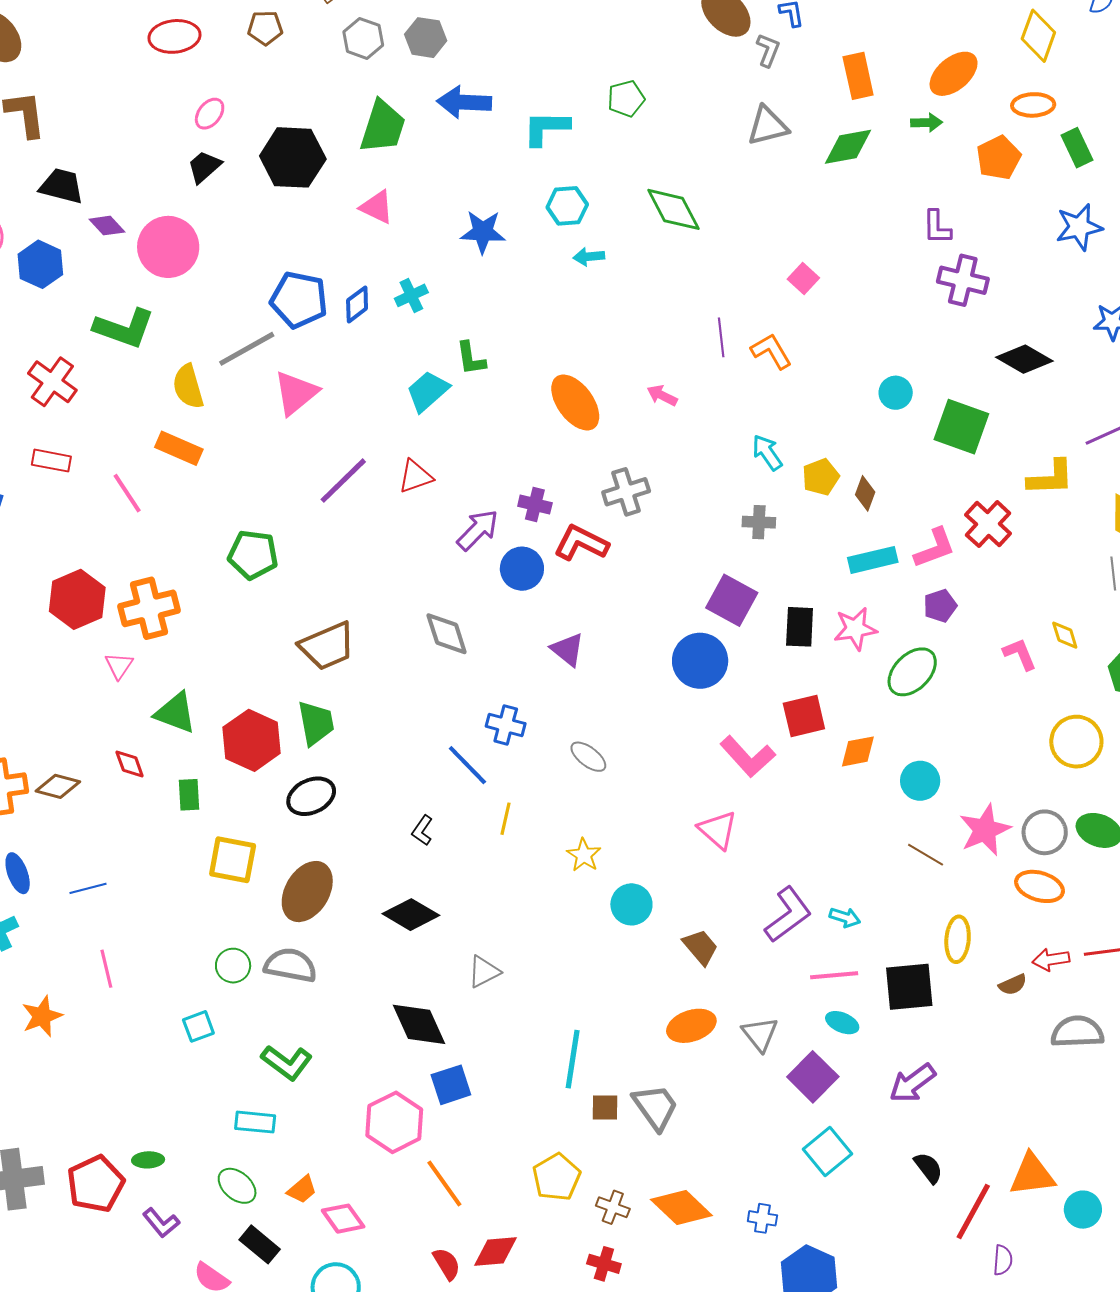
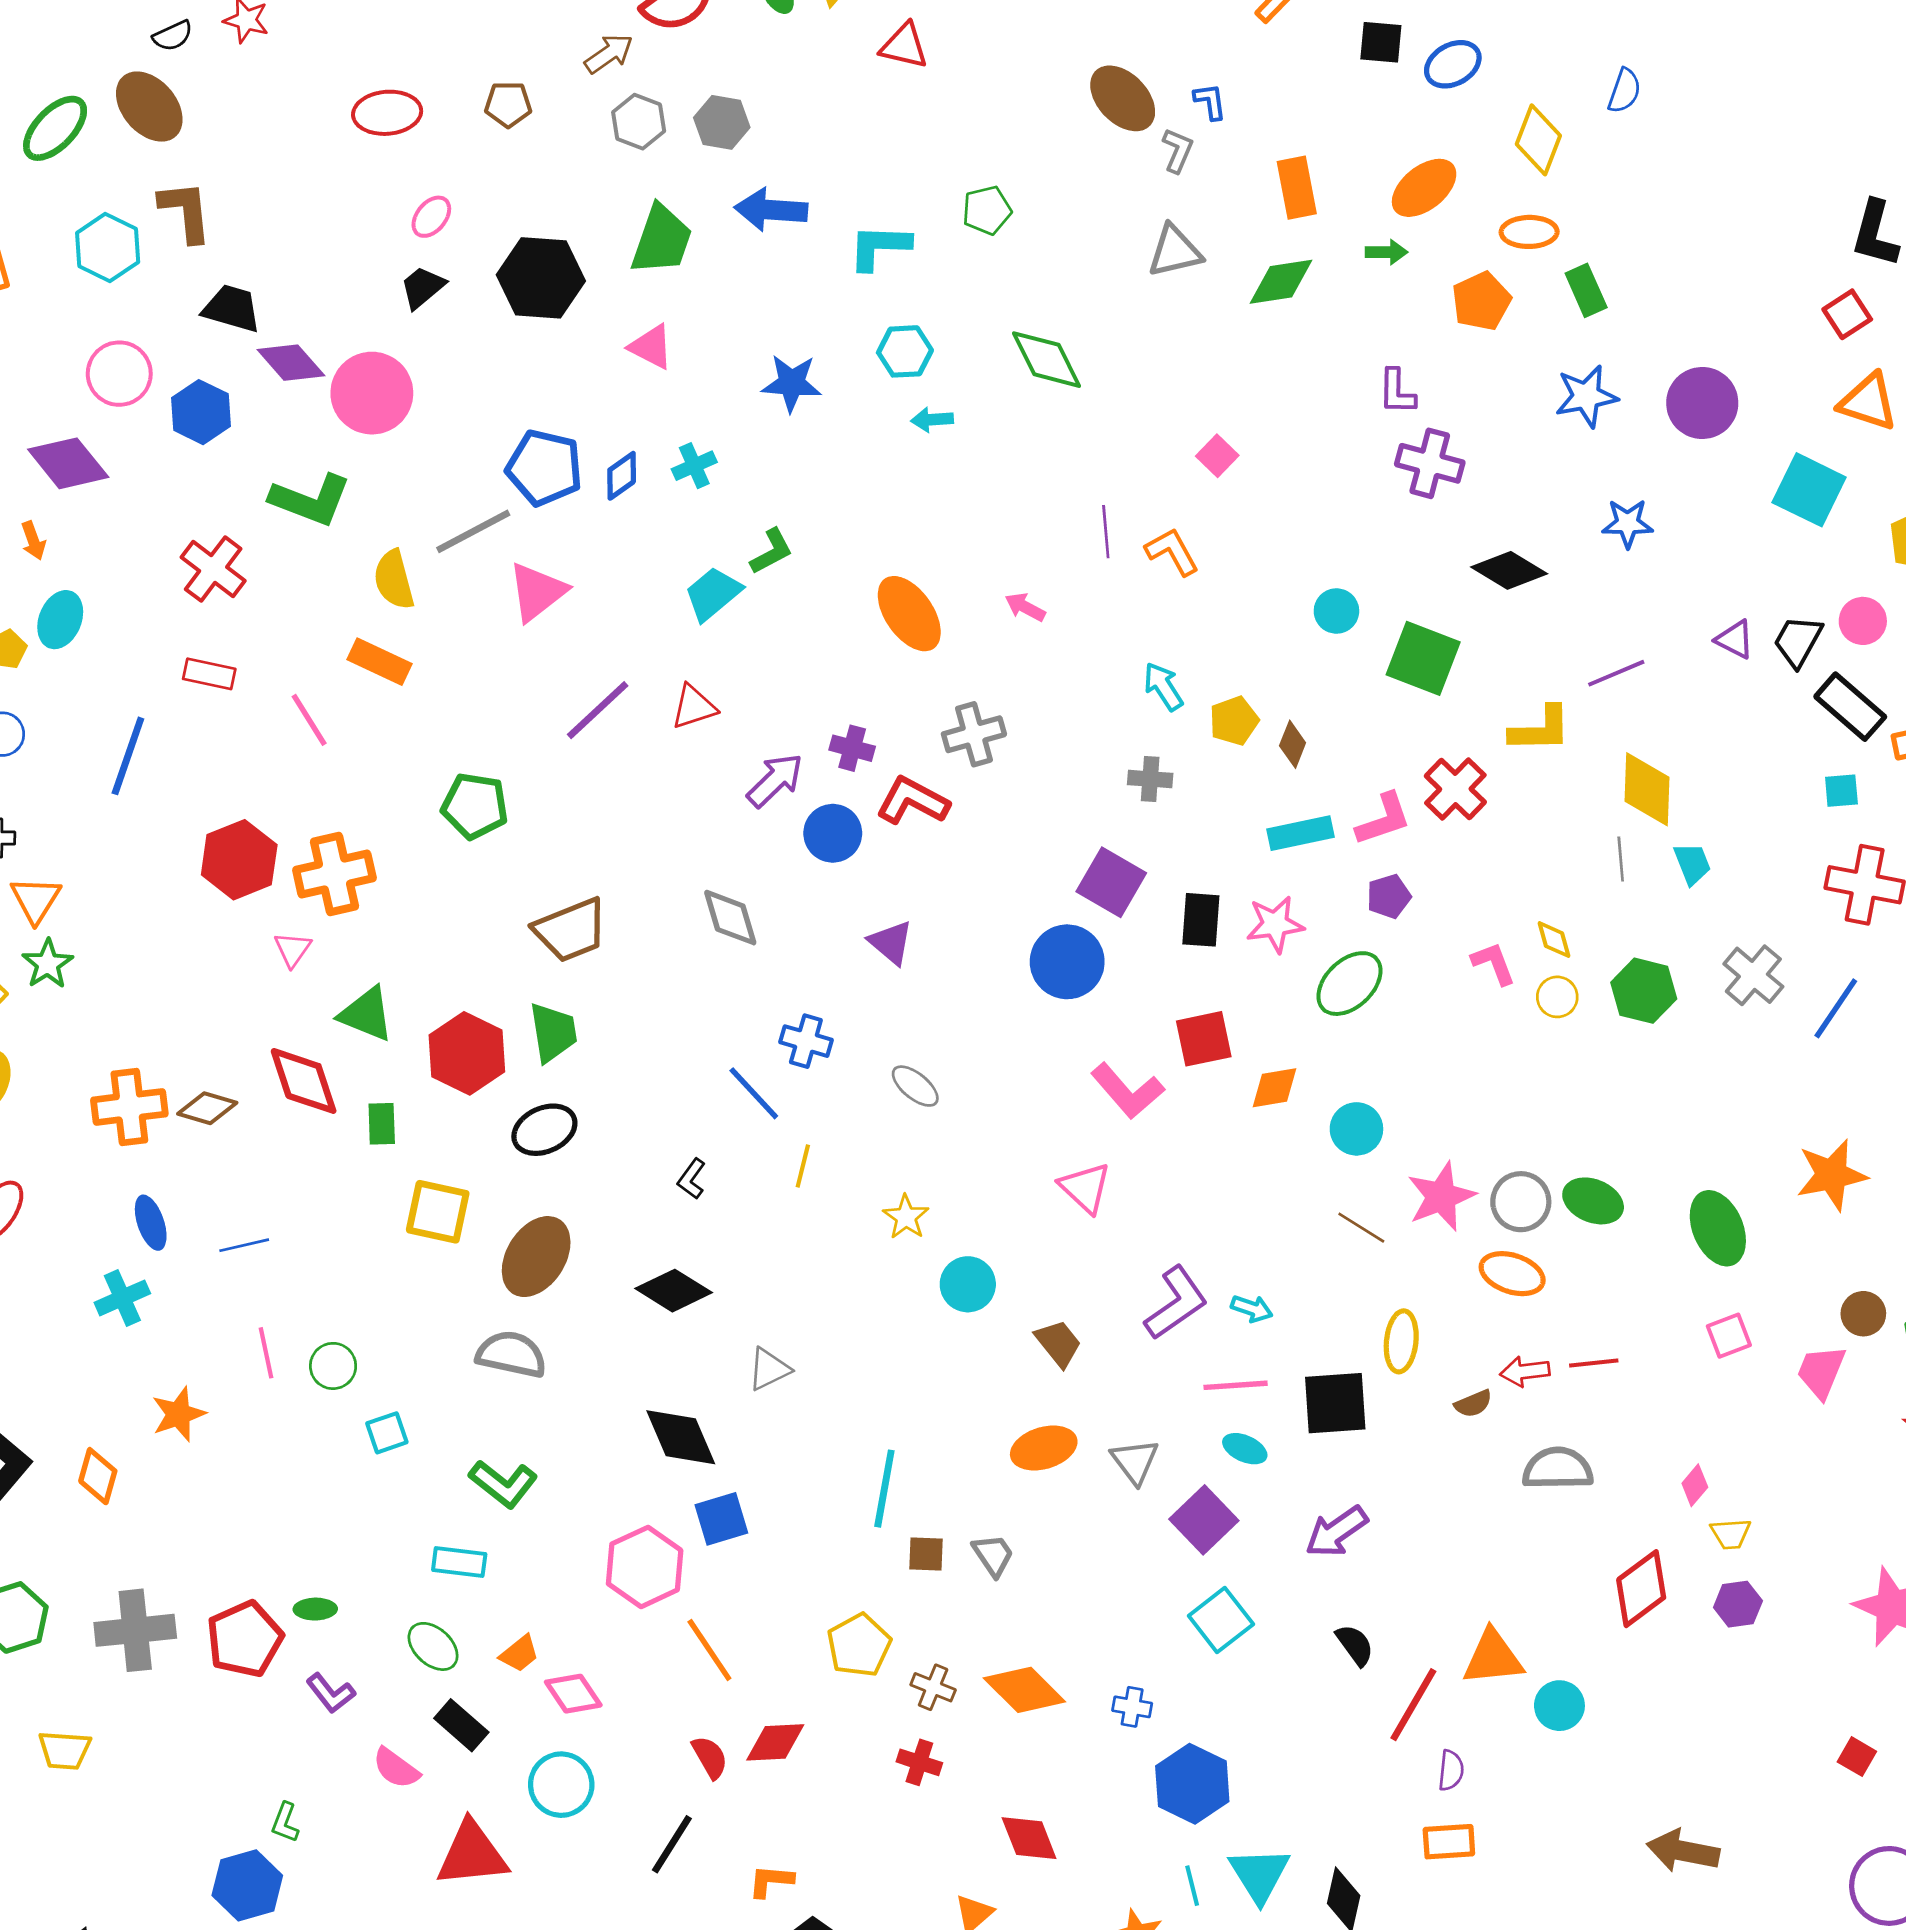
purple diamond: (107, 226) -> (291, 363), size x1.4
green L-shape: (471, 358) -> (771, 551), turned -111
yellow circle: (1076, 742) -> (1557, 997), moved, size x0.6
red diamond: (130, 764) -> (304, 1081), size x1.8
green circle: (233, 966) -> (333, 1366), moved
gray trapezoid: (655, 1107) -> (993, 1555), size x0.7

